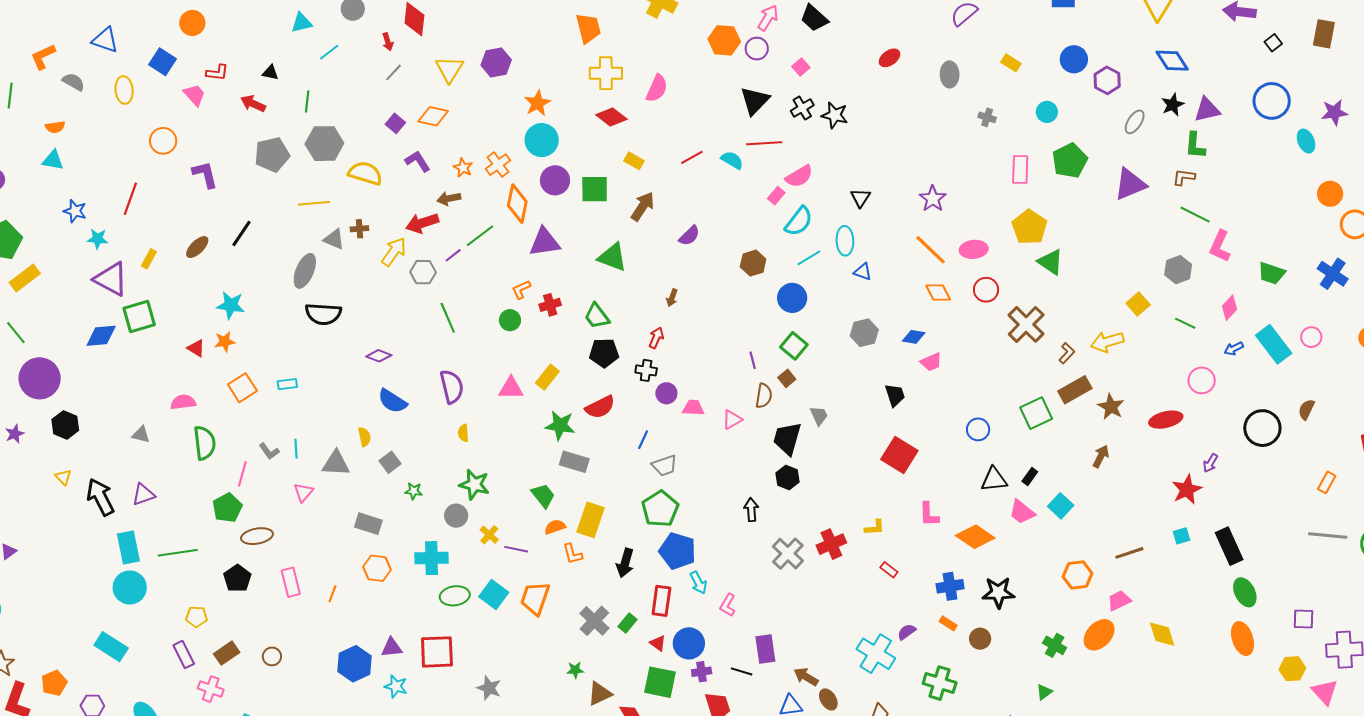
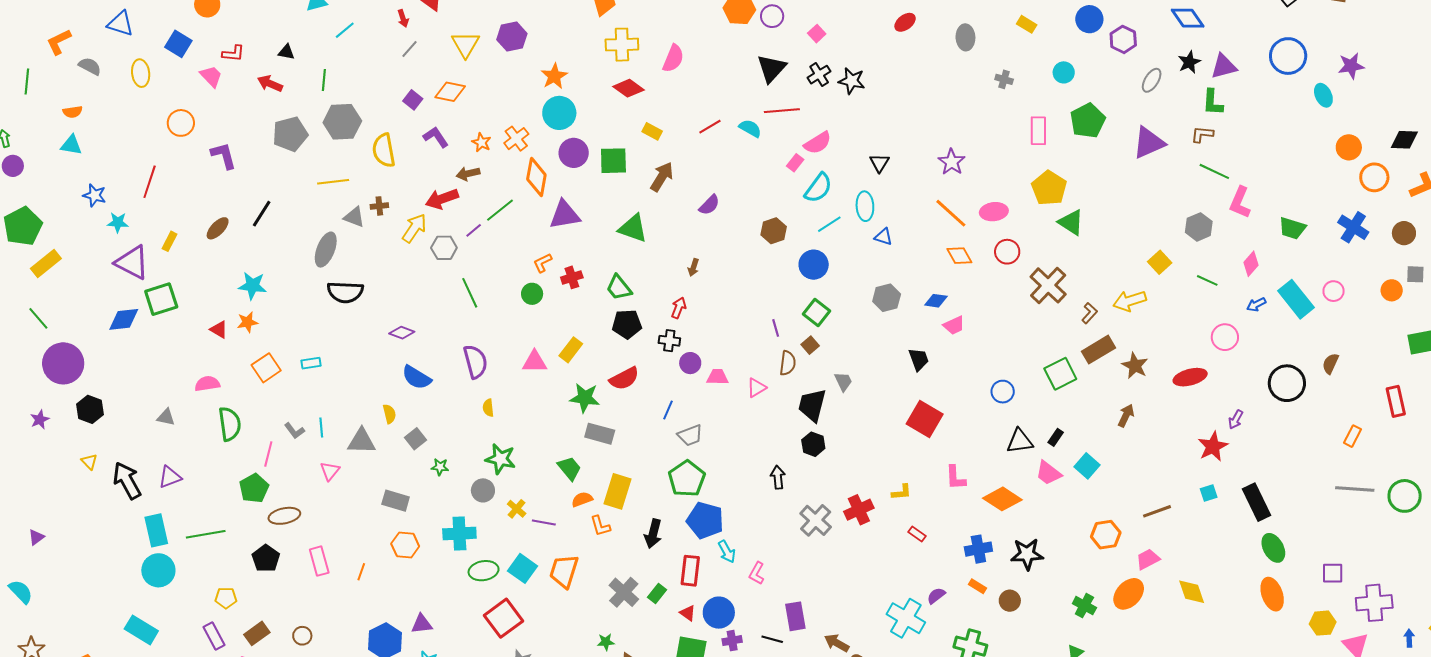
yellow semicircle: (365, 173) -> (384, 150), turned -116
red square: (437, 652) -> (504, 618), moved, turned -33

